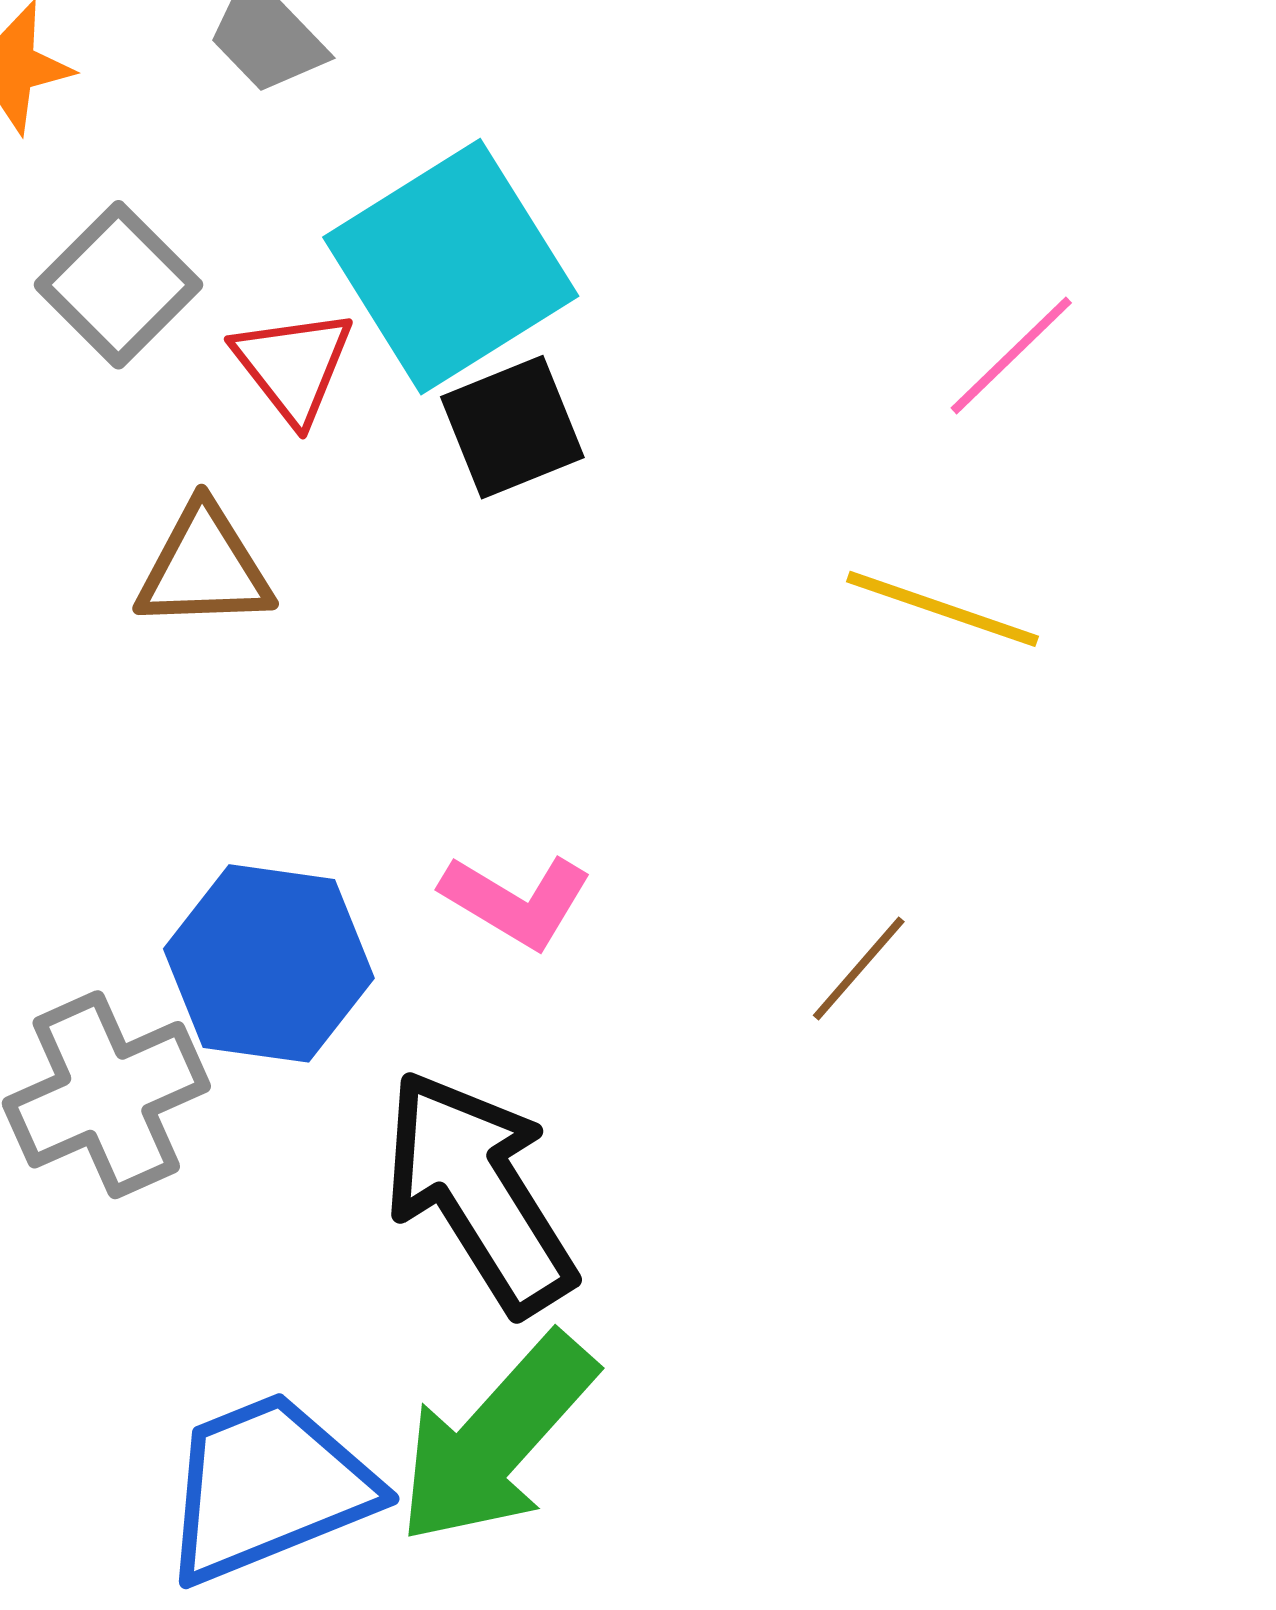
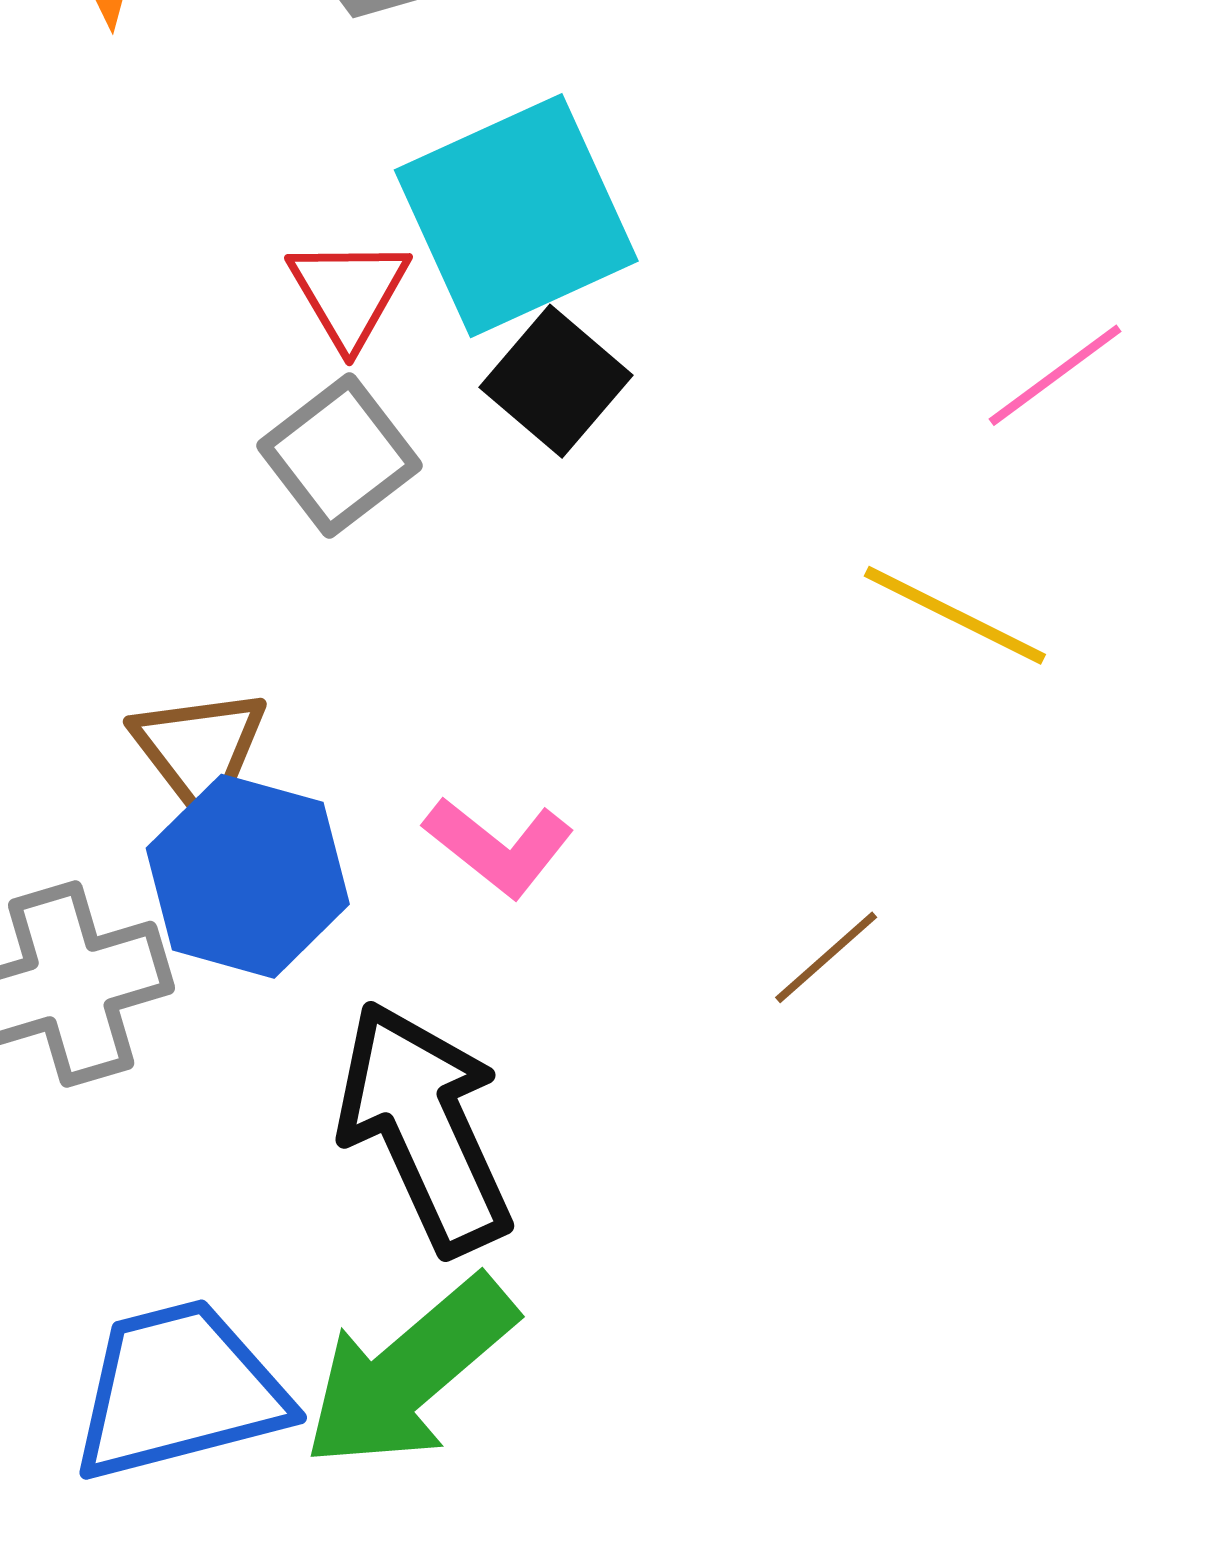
gray square: (118, 285) -> (339, 456), moved
black square: (512, 427) -> (556, 381), turned -35
brown triangle: (204, 568) -> (200, 751), moved, turned 47

